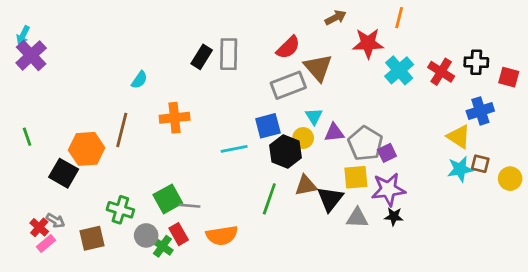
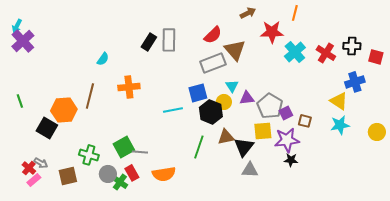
brown square: (480, 164) -> (305, 121), moved
gray triangle: (357, 218) -> (250, 170), moved

